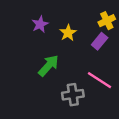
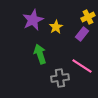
purple star: (40, 24) -> (33, 20), size x1.5
green arrow: (49, 66) -> (40, 54), turned -60

